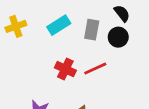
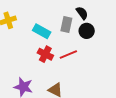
black semicircle: (122, 13) -> (82, 13), moved
cyan rectangle: (59, 25) -> (42, 31), moved, turned 60

